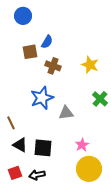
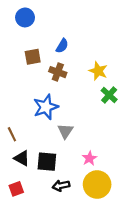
blue semicircle: (47, 42) -> (62, 46), moved
green cross: (100, 99) -> (109, 95), moved
gray triangle: (66, 113) -> (65, 131), moved, turned -49
black arrow: (37, 175) -> (61, 186), moved

